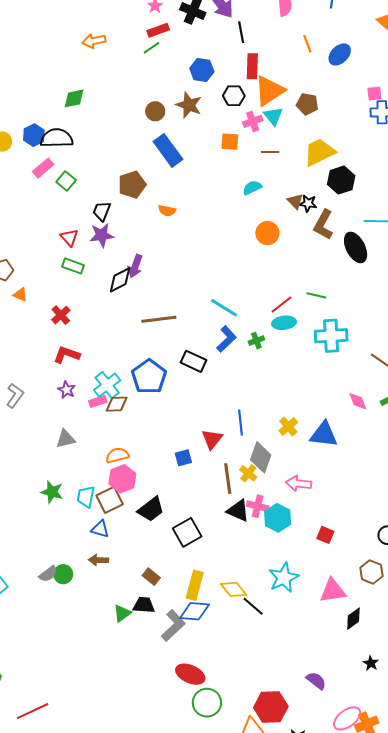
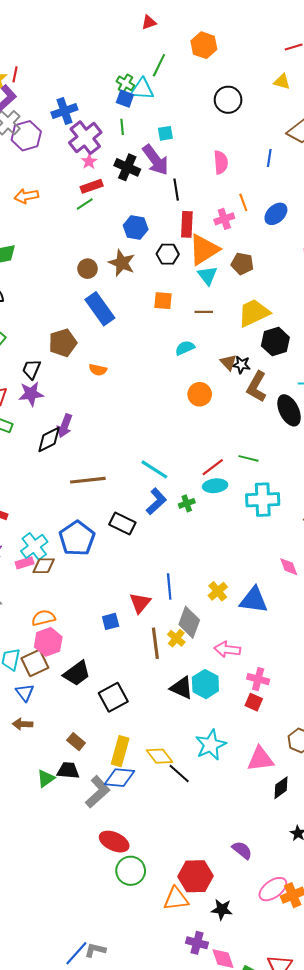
pink cross: (253, 121) -> (224, 219), moved
pink cross: (258, 506) -> (258, 679), moved
black triangle: (238, 511) -> (182, 688), moved
blue triangle: (100, 529) -> (25, 693), turned 36

